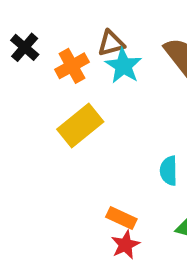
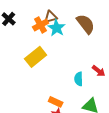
orange cross: (72, 66) -> (41, 25), moved

